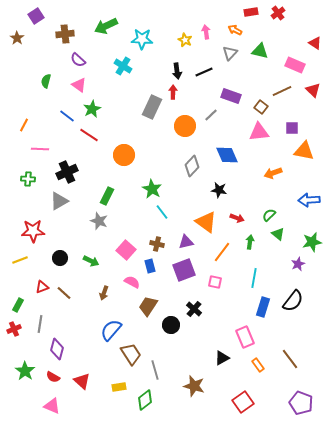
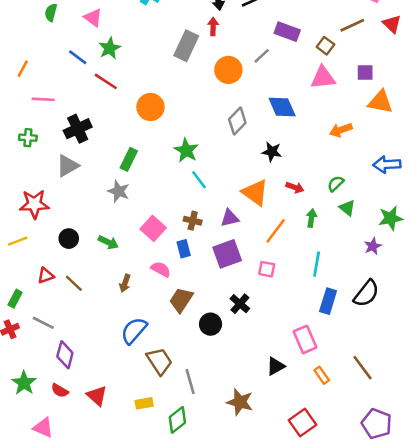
gray line: (40, 324) -> (43, 323), turned -72
pink triangle: (52, 406) -> (43, 428), moved

